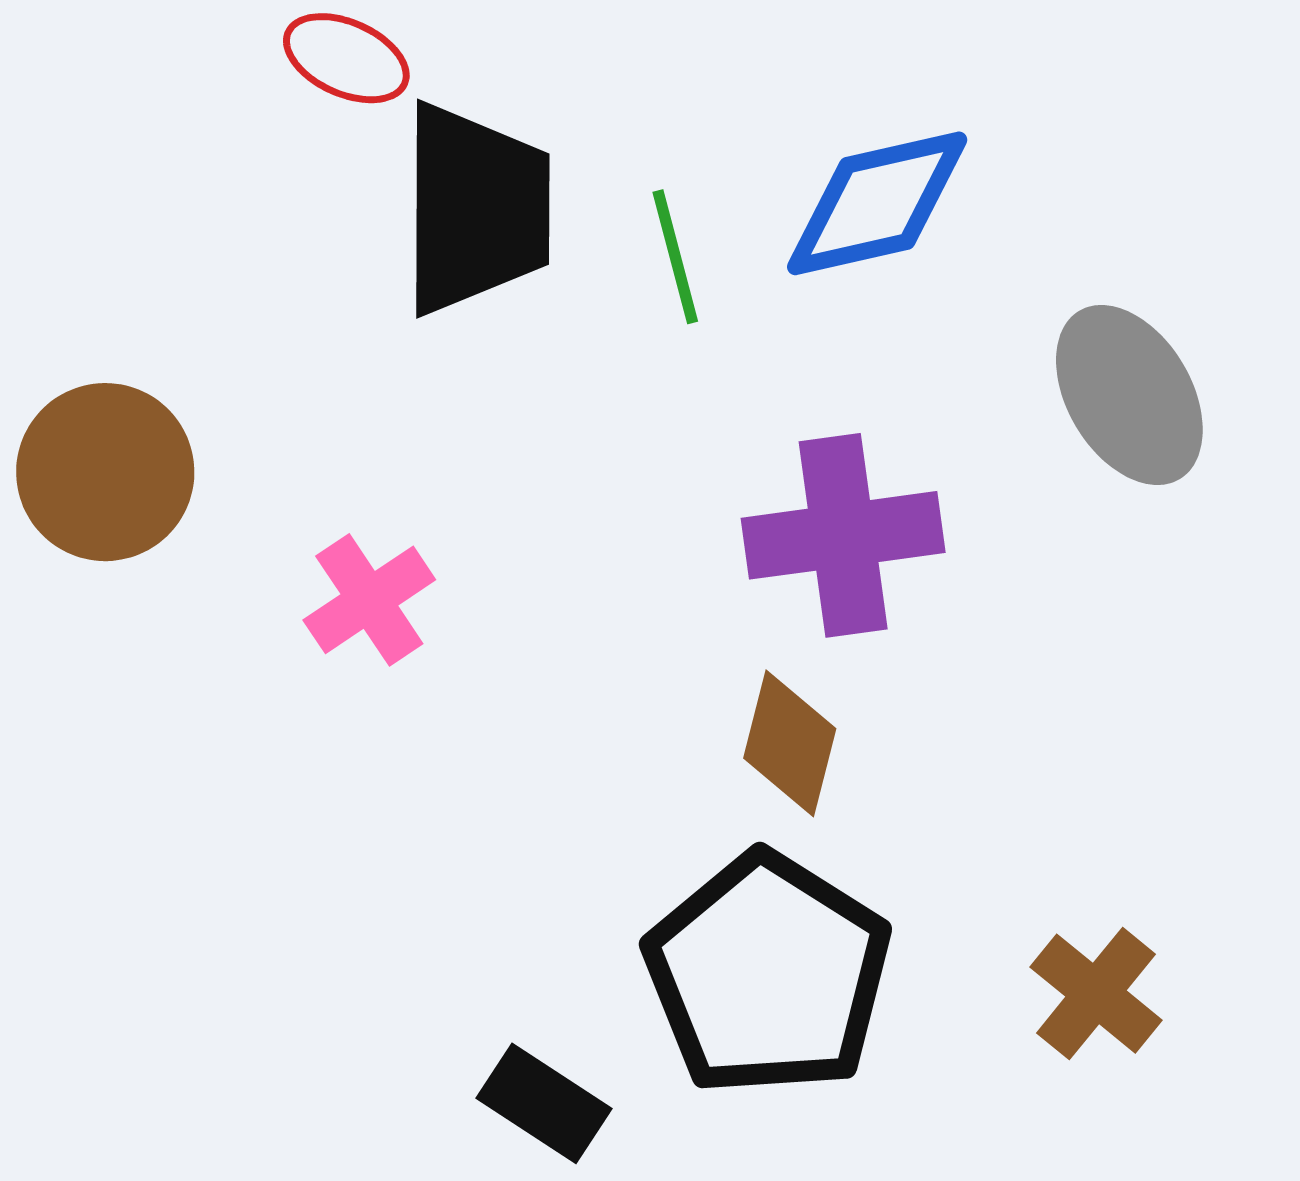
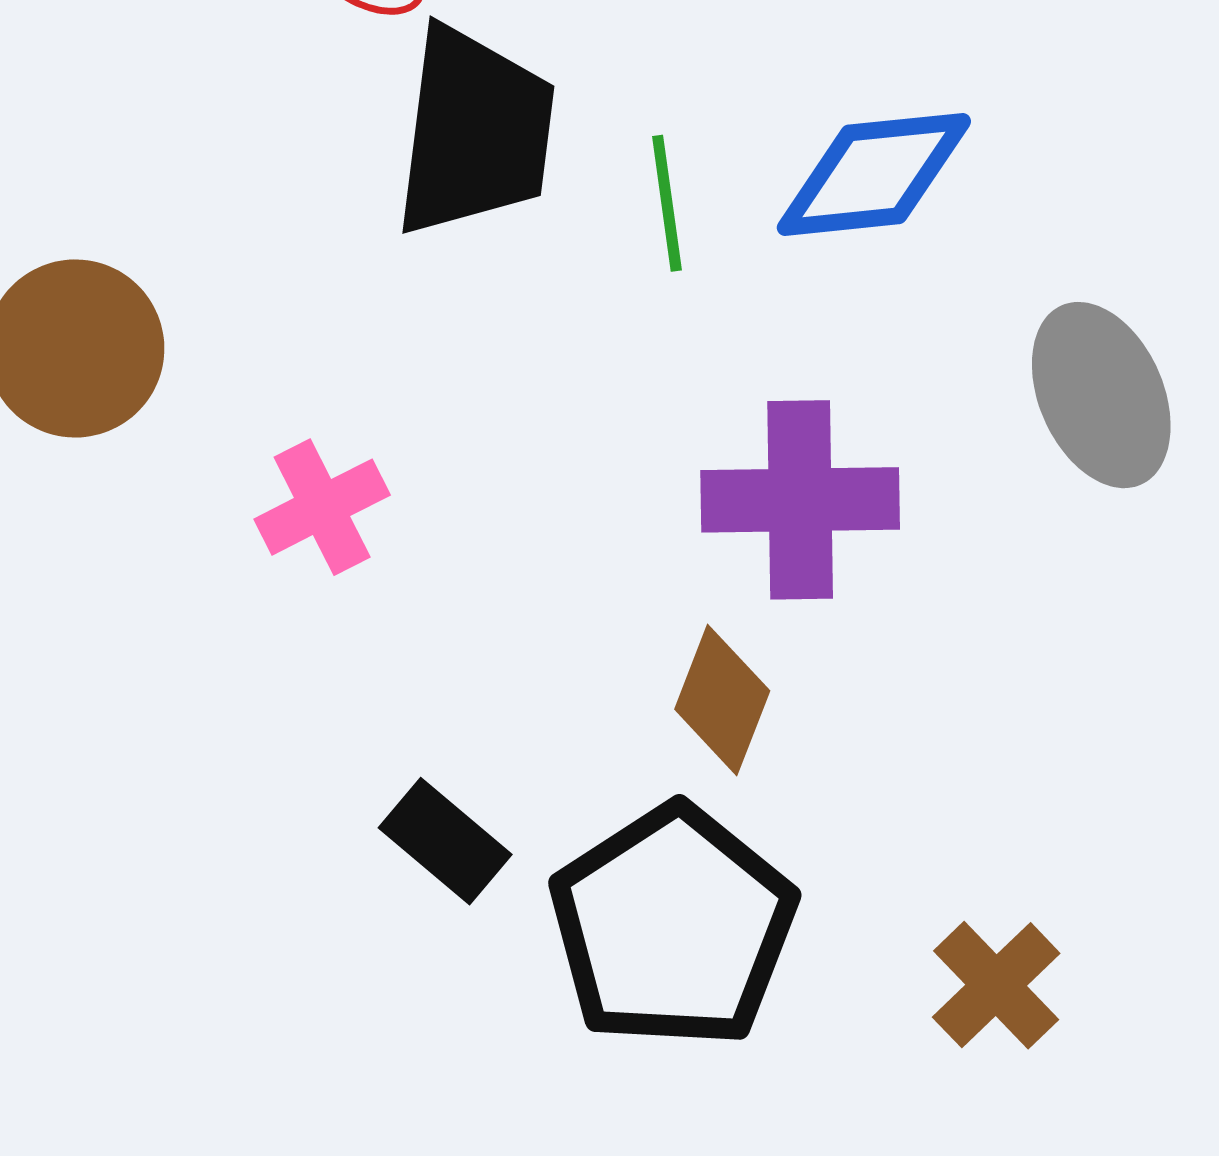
black rectangle: (544, 1103) -> (445, 841), moved

